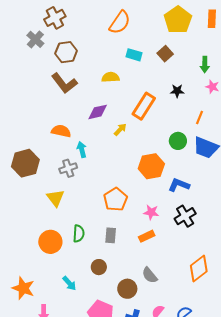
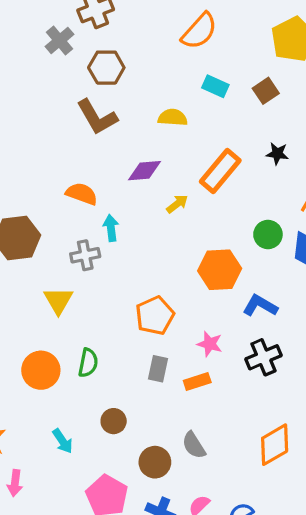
gray rectangle: (111, 235) -> (158, 369), moved

